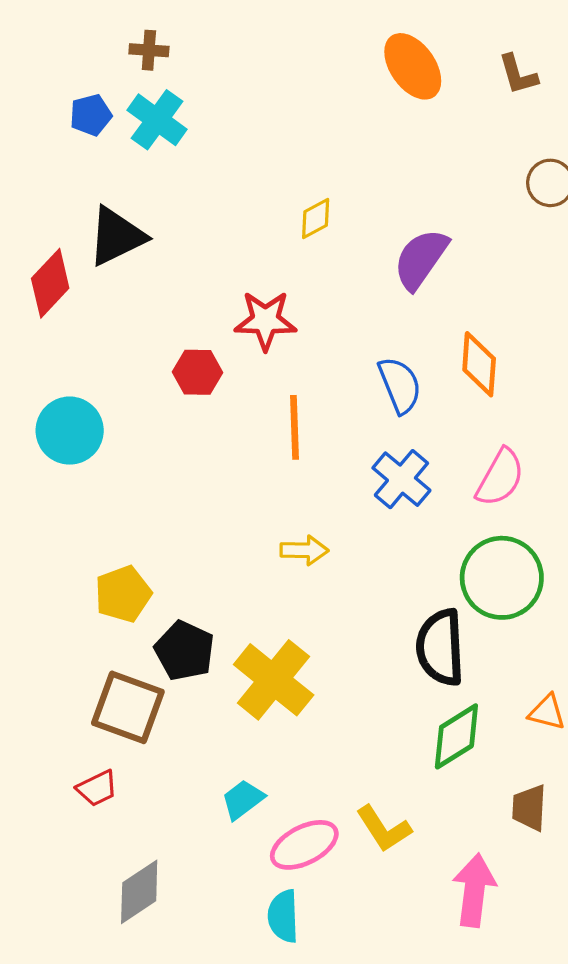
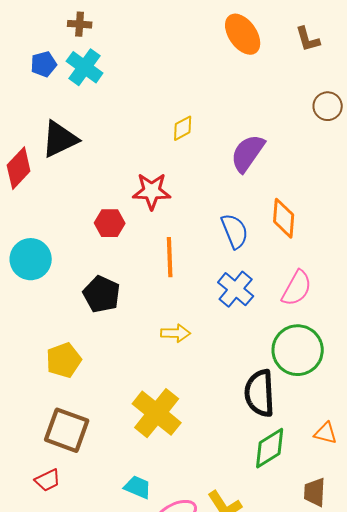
black pentagon: (185, 651) -> (102, 294), moved
cyan trapezoid: (243, 800) -> (138, 487), turned 60

